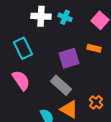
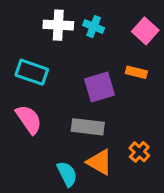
cyan rectangle: (23, 48) -> (32, 72), turned -45
gray rectangle: (61, 85) -> (88, 127), turned -35

